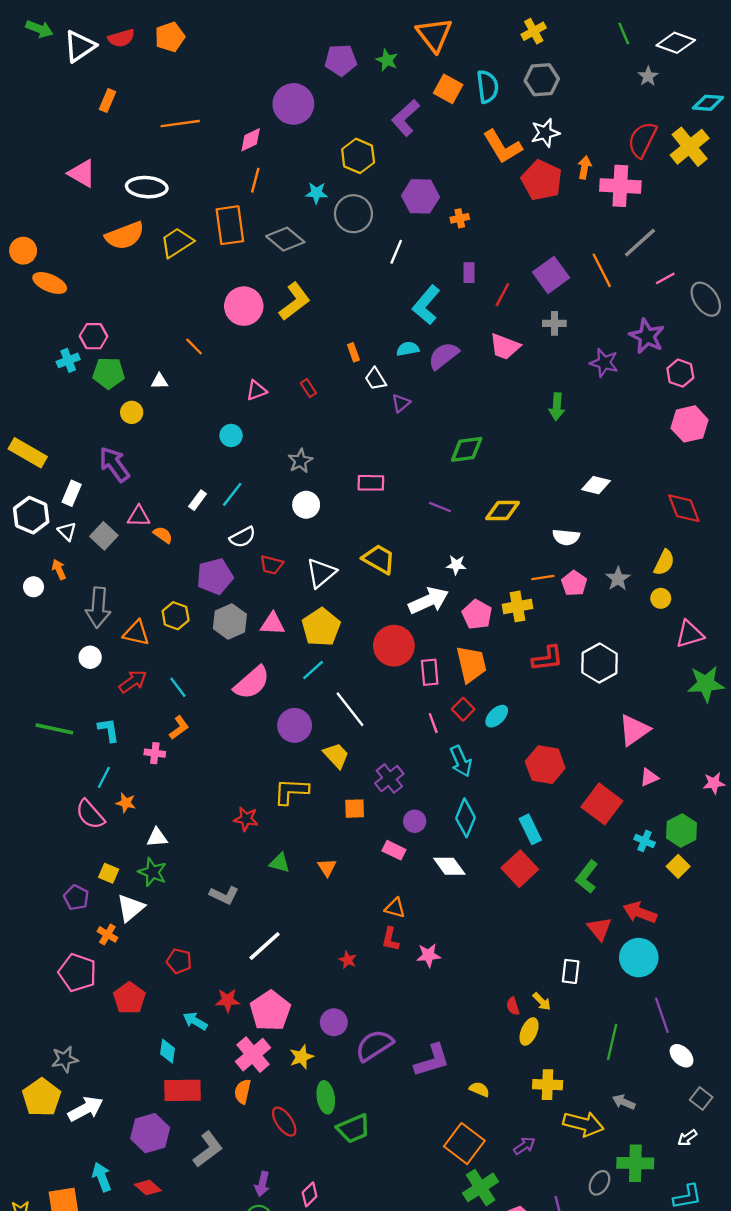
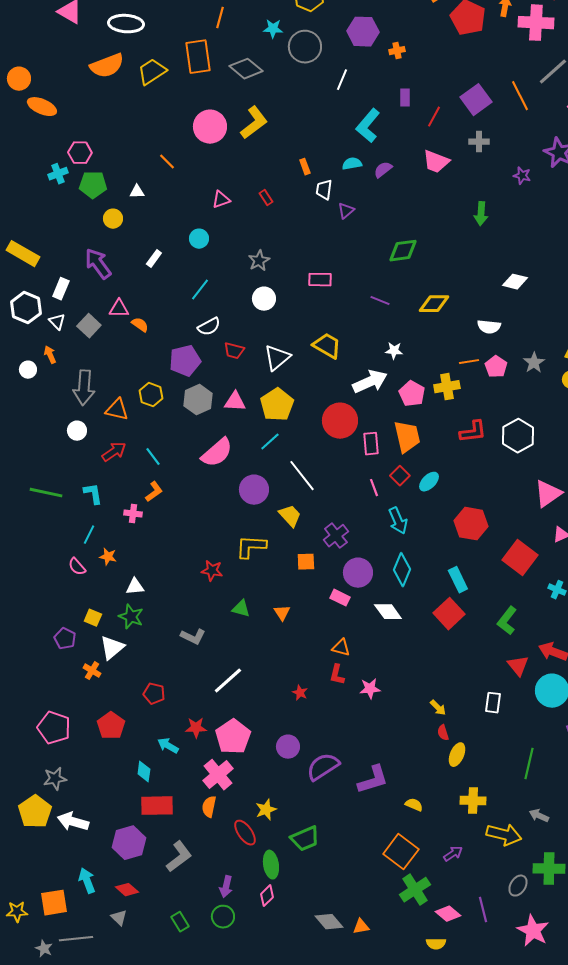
purple semicircle: (444, 356) -> (383, 170), size x0.7
purple star: (604, 363) -> (522, 176), size x0.7
white trapezoid: (375, 379) -> (324, 190), turned 40
white rectangle: (198, 500) -> (154, 259), moved
pink semicircle: (90, 814) -> (77, 567), size x0.7
purple circle: (415, 821) -> (358, 573), size x1.5
pink pentagon: (77, 973) -> (54, 728), moved
yellow arrow: (542, 1001) -> (438, 708), moved
yellow star: (301, 1057) -> (266, 810), moved
green ellipse: (326, 1097) -> (271, 865), moved
white arrow: (85, 1109) -> (73, 822), turned -136

